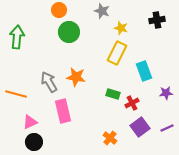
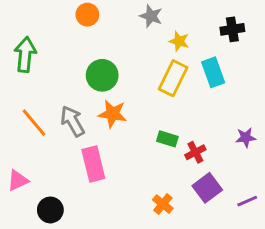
green circle: (69, 32) -> (102, 75), moved
cyan rectangle: (144, 71) -> (213, 72), moved
orange line: (16, 94) -> (34, 123), moved, turned 35
pink triangle: (30, 122) -> (18, 180), moved
purple line: (167, 128) -> (247, 201), moved

